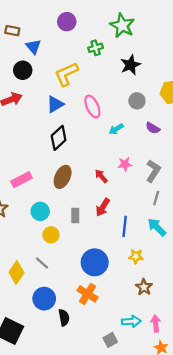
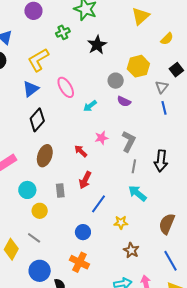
gray circle: (137, 101) -> (116, 81), moved
blue line: (125, 226) -> (99, 204), moved, turned 36
blue circle: (95, 262) -> (83, 232), size x0.6

